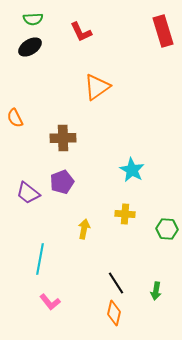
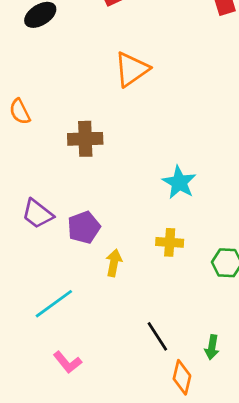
purple pentagon: (62, 182) -> (84, 227), moved
cyan line: (40, 259) -> (54, 304), turned 44
orange diamond: (114, 313) -> (182, 377), moved

